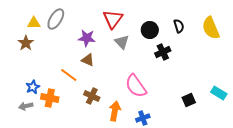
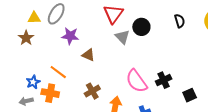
black circle: (150, 30) -> (141, 27), moved
purple star: (87, 38) -> (70, 36), moved
black cross: (163, 52) -> (164, 80), moved
orange line: (69, 75) -> (58, 72), moved
brown cross: (92, 96) -> (92, 91), turned 35

